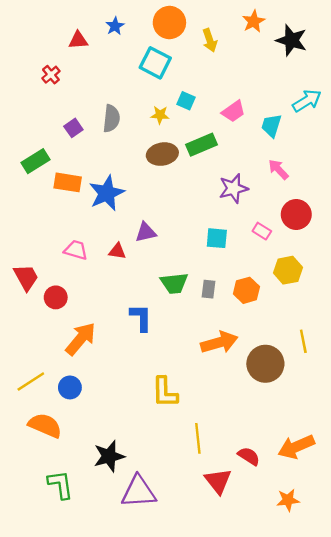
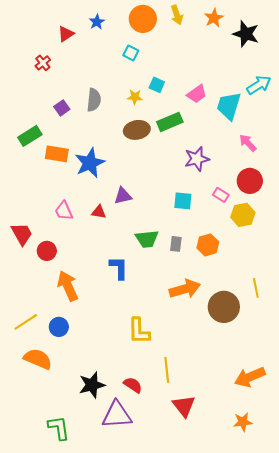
red triangle: (78, 40) -> (66, 34), turned -30
yellow arrow: (210, 40) -> (177, 15), moved
cyan square: (155, 63) -> (131, 53), size x0.6
cyan trapezoid: (271, 126) -> (229, 106), size x1.4
pink arrow: (278, 169) -> (248, 143), moved
pink trapezoid: (76, 250) -> (64, 211), turned -130
yellow hexagon: (288, 270) -> (243, 215), moved
orange arrow: (81, 339) -> (68, 286), turned -64
red semicircle: (249, 456) -> (133, 385), moved
green L-shape: (60, 485) -> (59, 428), moved

